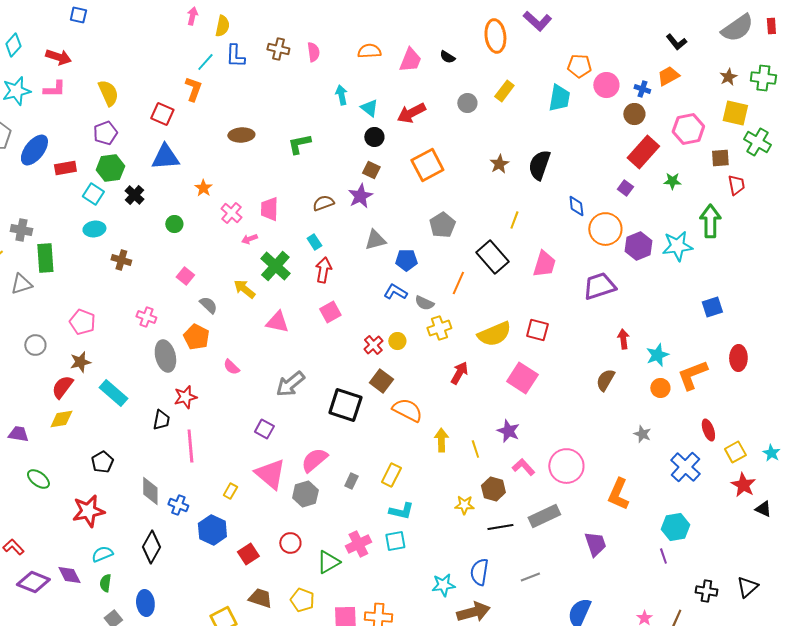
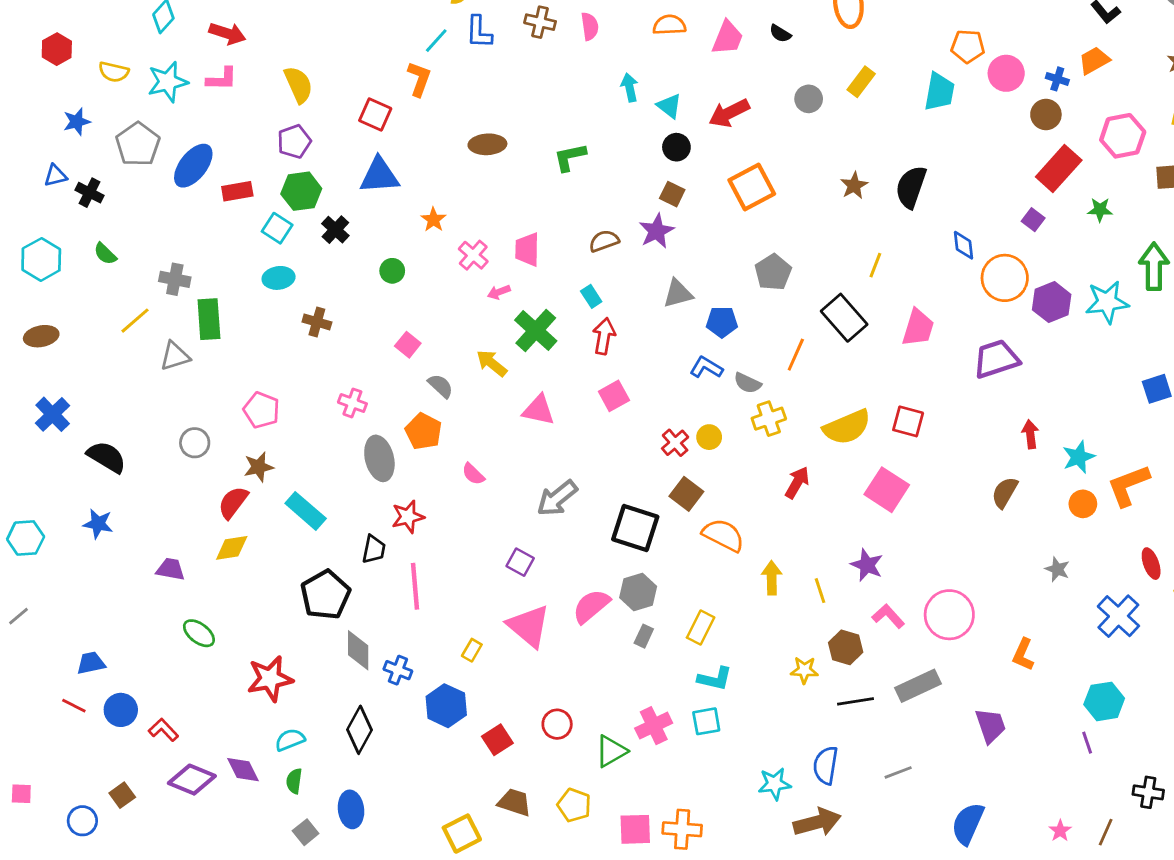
black pentagon: (102, 462) -> (325, 595), moved, size x1.6
gray hexagon: (305, 494) -> (638, 592), moved
orange L-shape: (618, 494) -> (1023, 655), size x0.7

